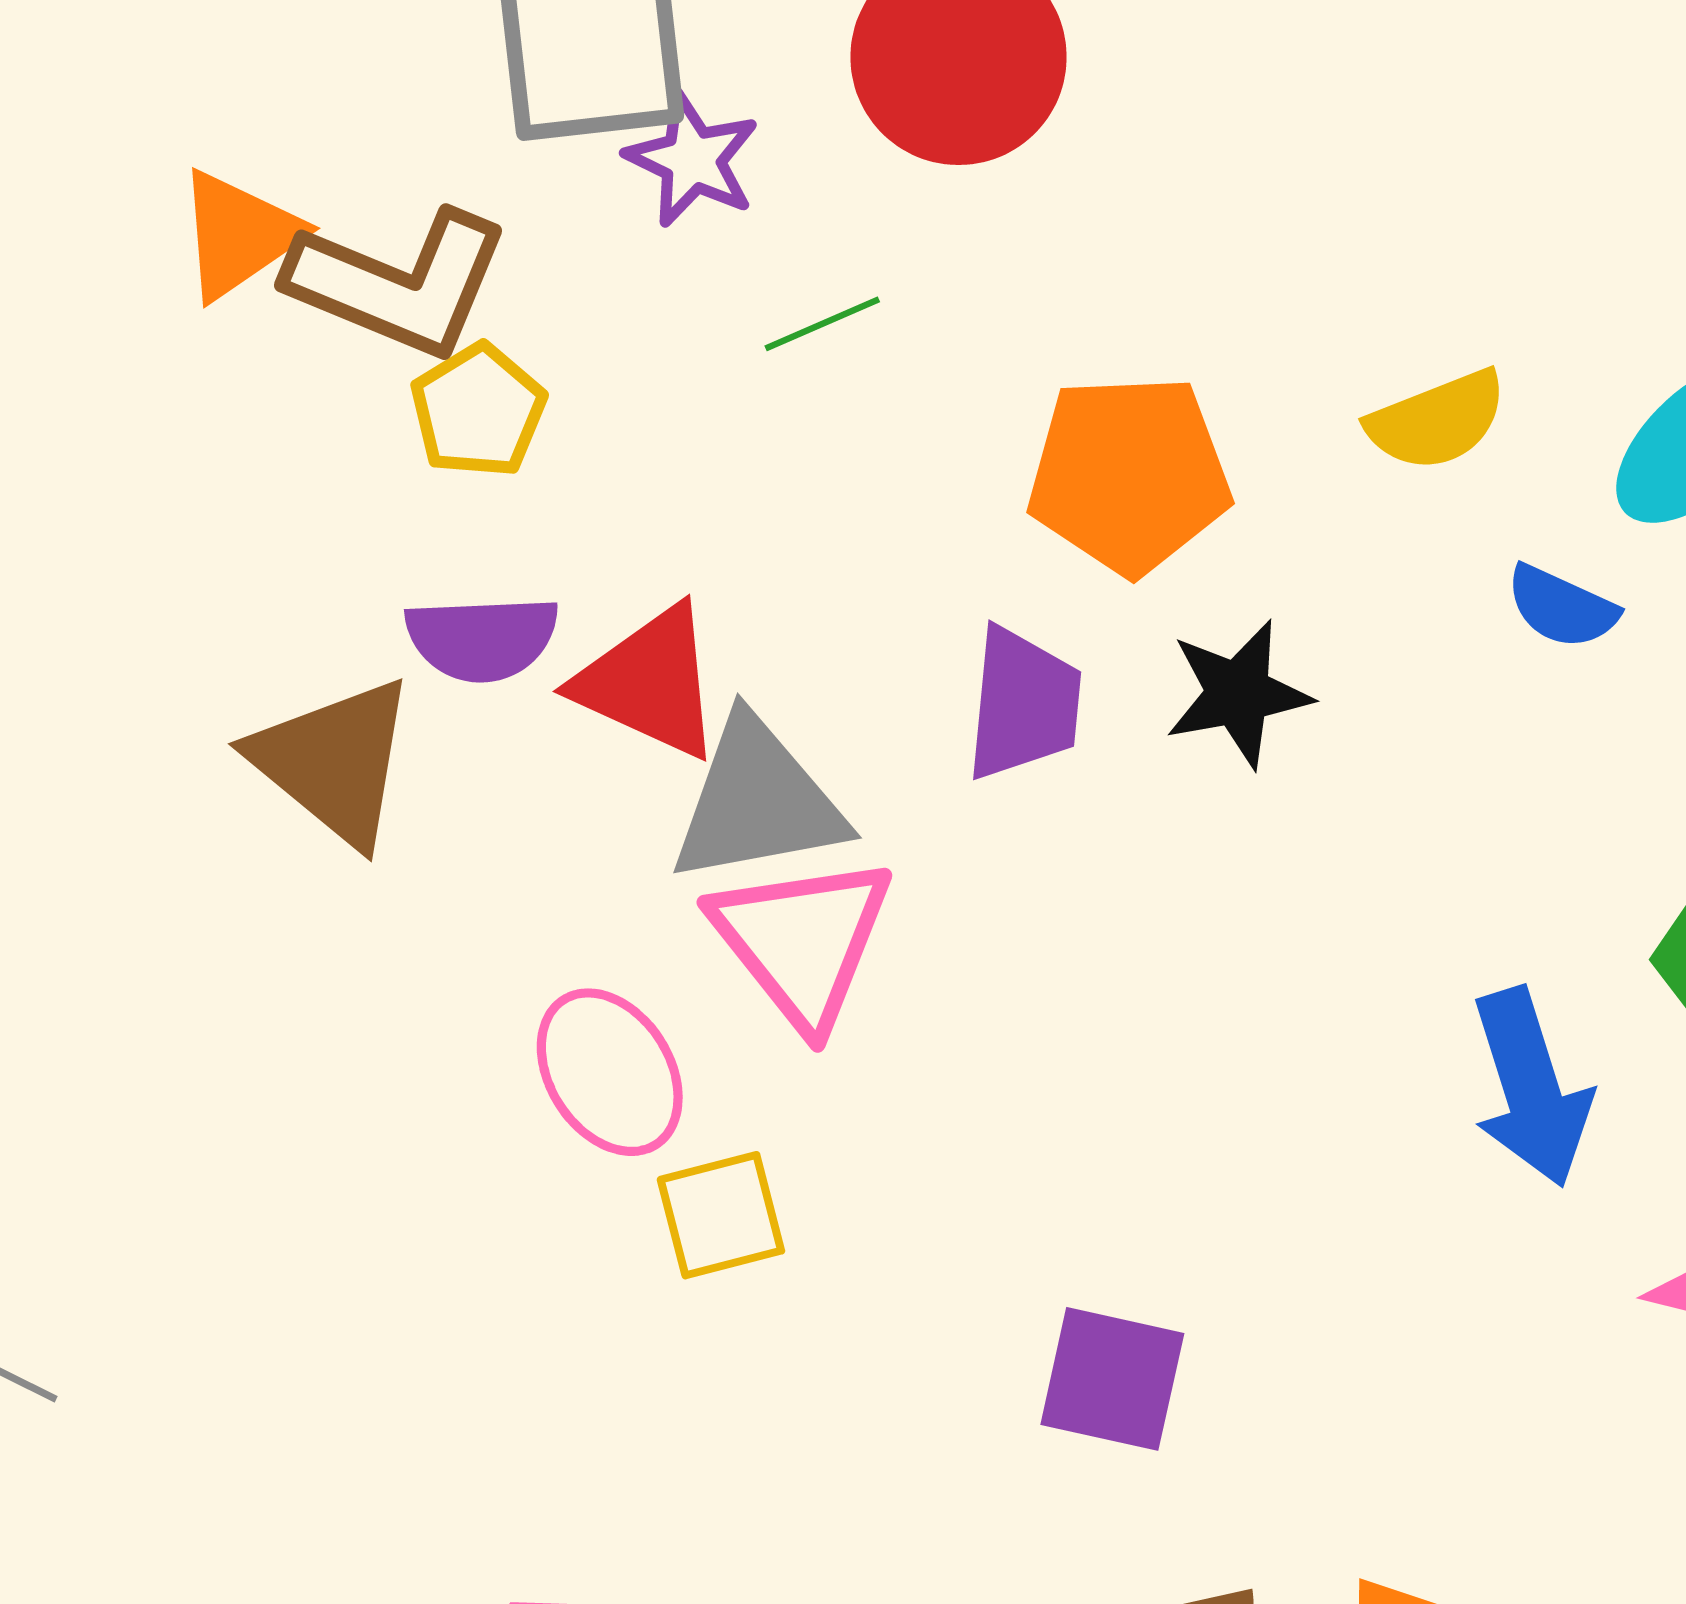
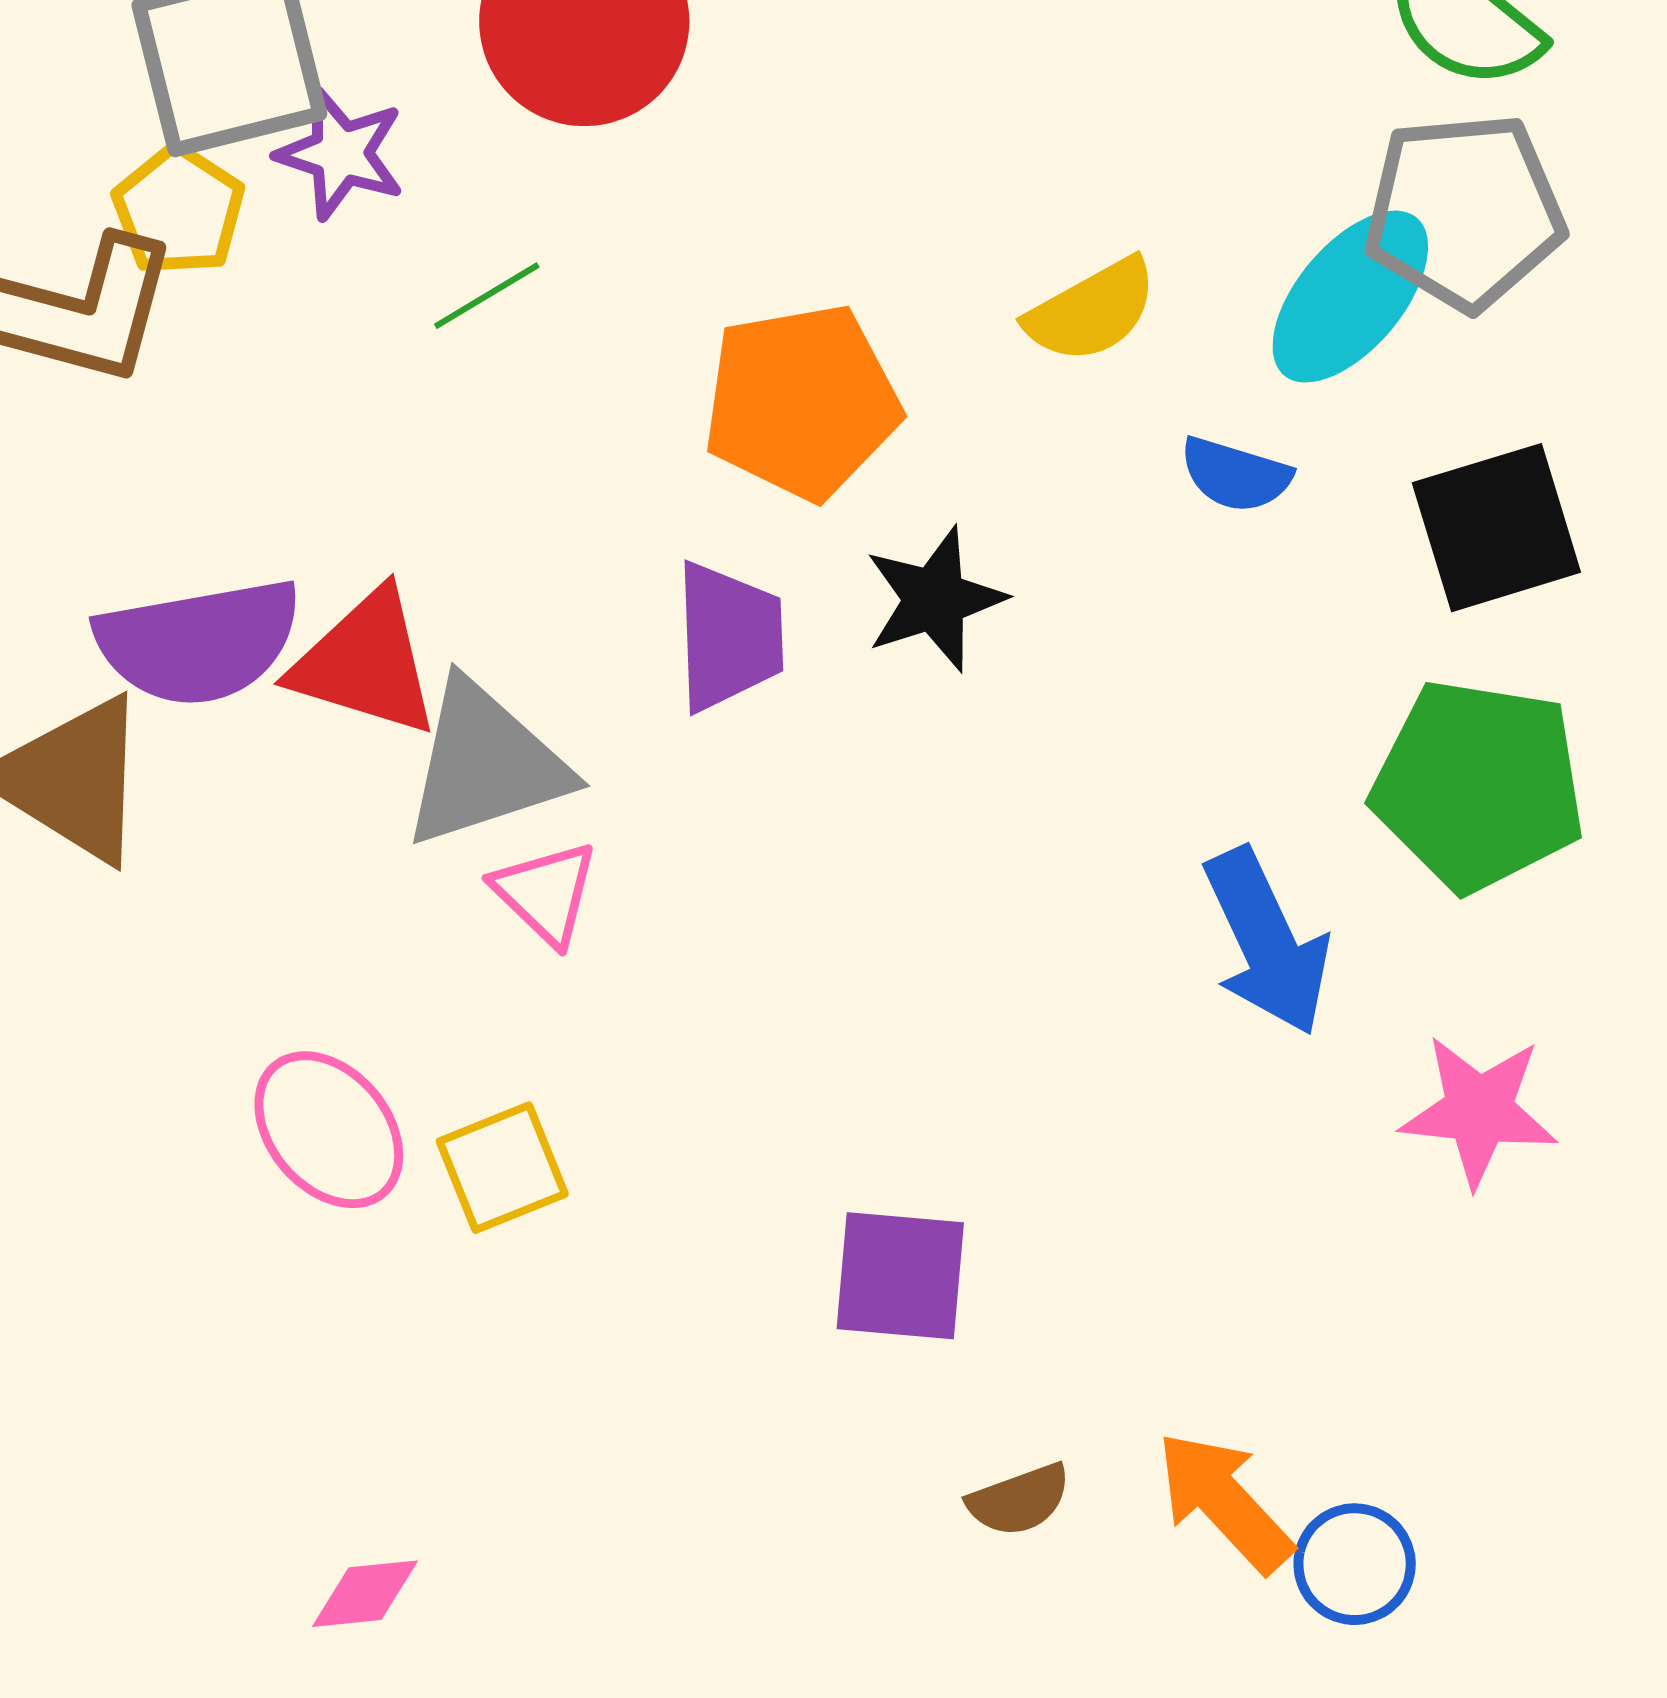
yellow pentagon: (478, 411) -> (179, 210), moved
purple semicircle: (482, 638) -> (199, 642), size x1.4
pink triangle: (802, 941) -> (546, 893), size x0.6
pink ellipse: (610, 1072) -> (329, 1130), moved

